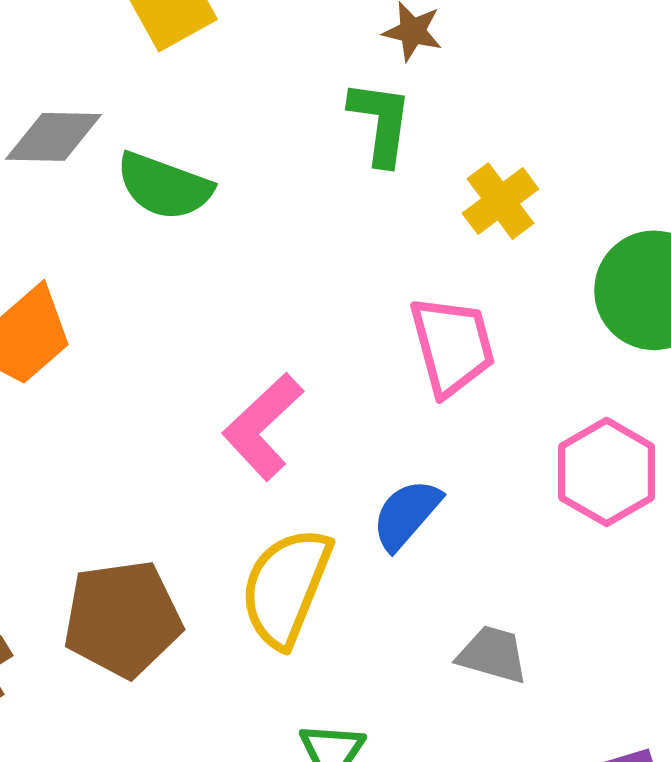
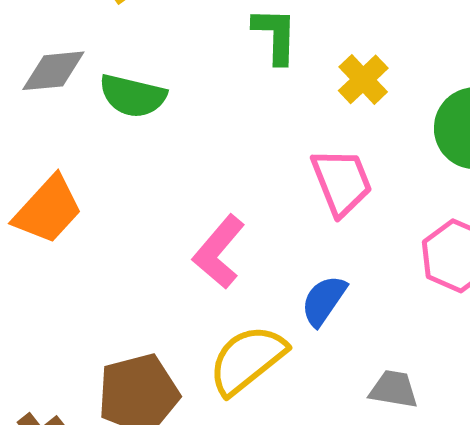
yellow semicircle: (286, 587) -> (247, 360), turned 36

